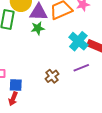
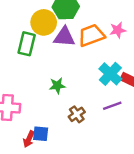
green star: (38, 28) -> (57, 86), moved
blue square: (16, 85) -> (41, 134), moved

